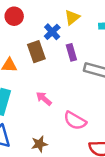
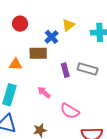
brown rectangle: (36, 52) -> (38, 53), turned -72
purple rectangle: (71, 52) -> (65, 70), moved

